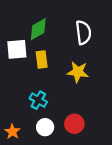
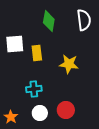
green diamond: (38, 29) -> (49, 21), moved, turned -50
white semicircle: (83, 32) -> (84, 20), moved
cyan cross: (38, 100) -> (34, 89), turned -35

